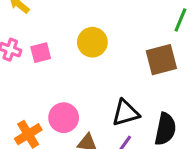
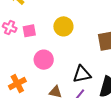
pink circle: (64, 118) -> (44, 60), moved

